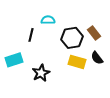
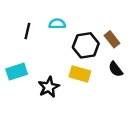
black line: (31, 35) -> (27, 31), moved
yellow rectangle: (77, 62) -> (80, 74), moved

